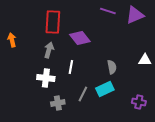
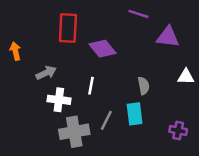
purple triangle: (135, 15) -> (168, 37), moved, turned 30
gray arrow: (49, 50) -> (46, 73), moved, turned 49
cyan rectangle: (105, 89) -> (135, 114), turned -72
gray cross: (58, 103) -> (74, 132), size x1.6

